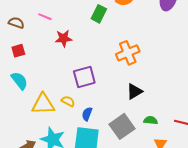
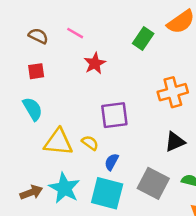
red star: (64, 38) -> (95, 63), turned -30
gray square: (122, 126) -> (153, 183), turned -35

